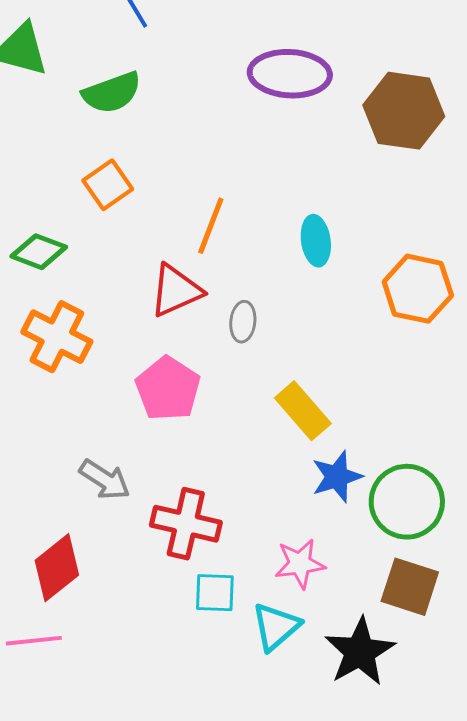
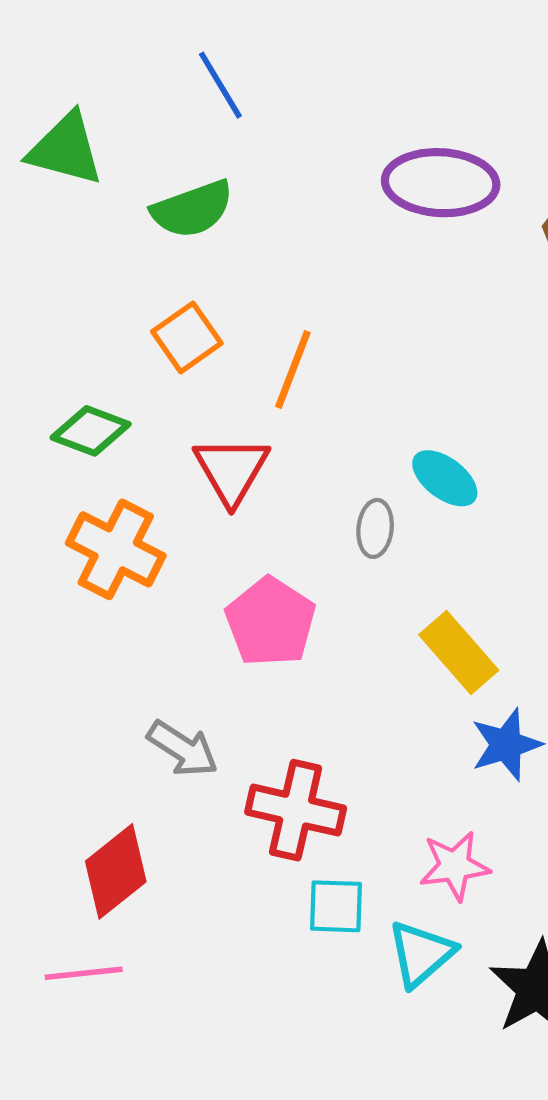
orange line: (211, 226) -> (293, 369), moved
cyan ellipse: (316, 241) -> (445, 478), moved, turned -45
red triangle: (176, 291) -> (231, 470), moved, turned -36

